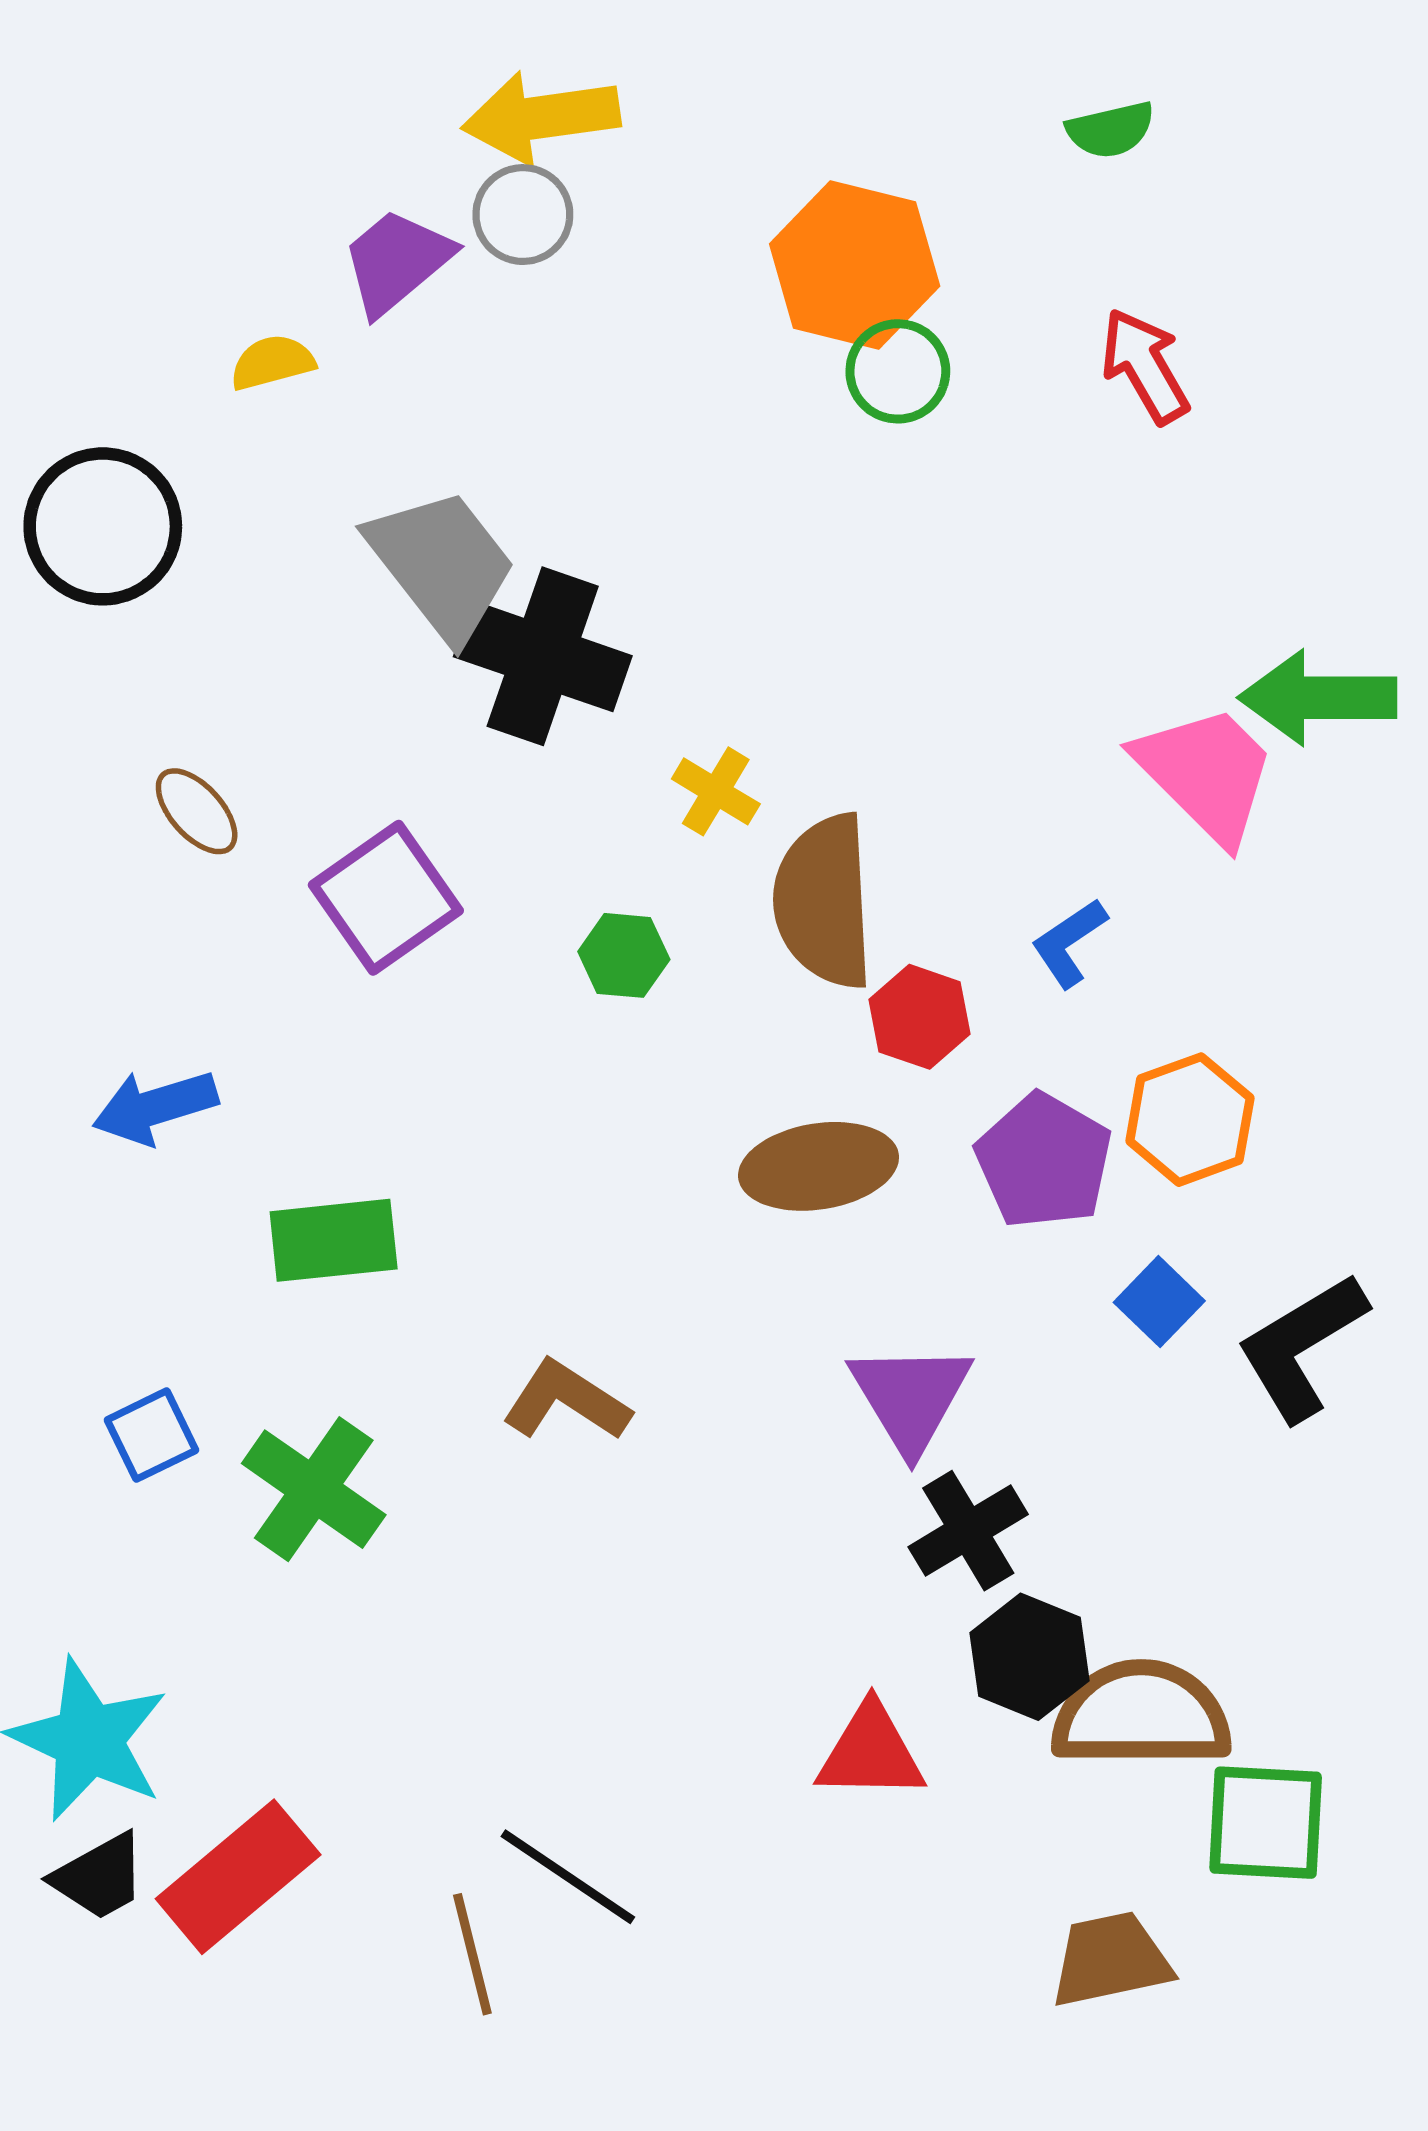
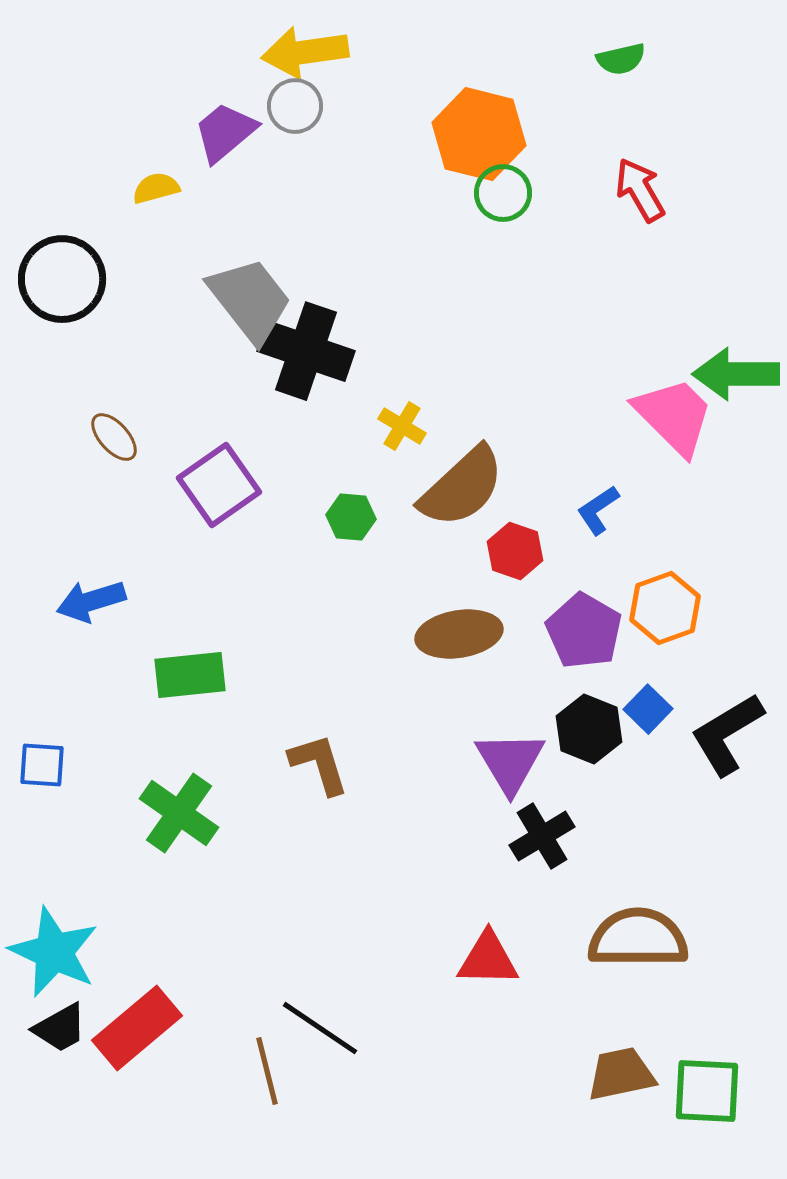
brown semicircle: (824, 901) -> (462, 487), turned -130
brown L-shape: (566, 1401) -> (319, 764), turned 40
blue square: (151, 1435) -> (42, 765), moved, turned 30
black hexagon: (1029, 1657) -> (589, 729), moved
green square: (1266, 1823) -> (707, 1091), moved

